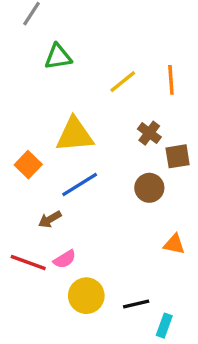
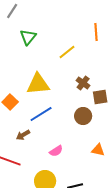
green triangle: (58, 57) -> (28, 37), turned -42
orange line: (171, 80) -> (96, 32), moved
pink semicircle: (65, 259) -> (56, 151), moved

